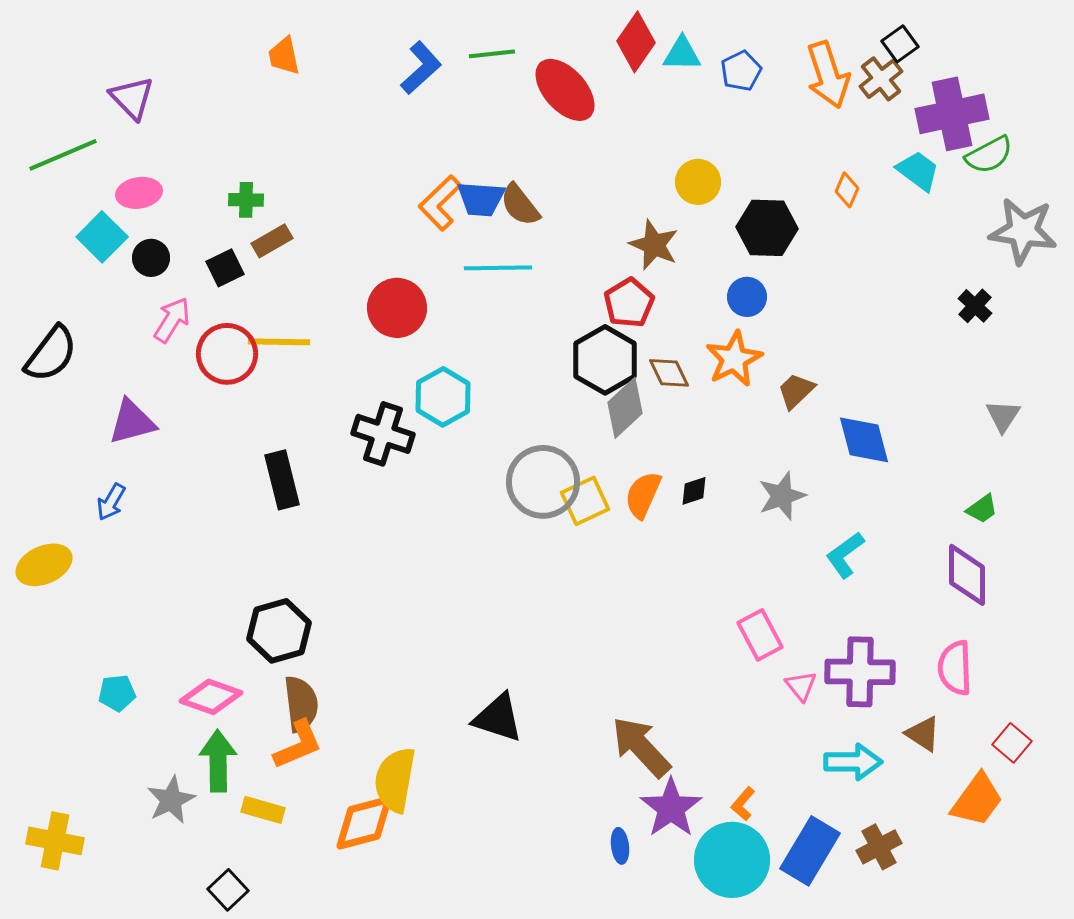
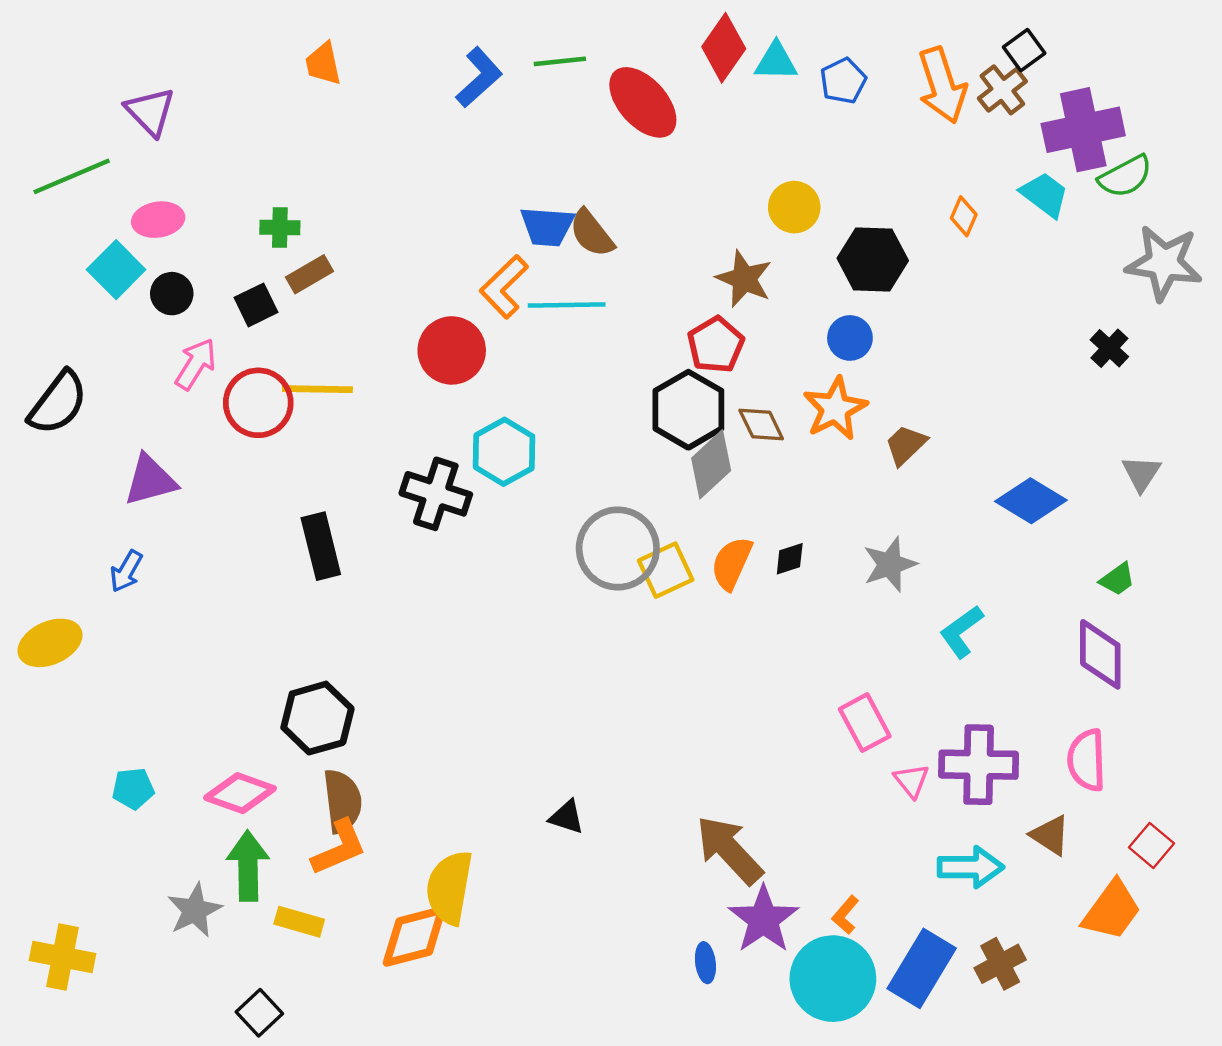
orange L-shape: (440, 203) -> (504, 287), moved
blue diamond: (864, 440) -> (1031, 501), moved, turned -44
black triangle: (498, 718) -> (567, 817), size x0.6

